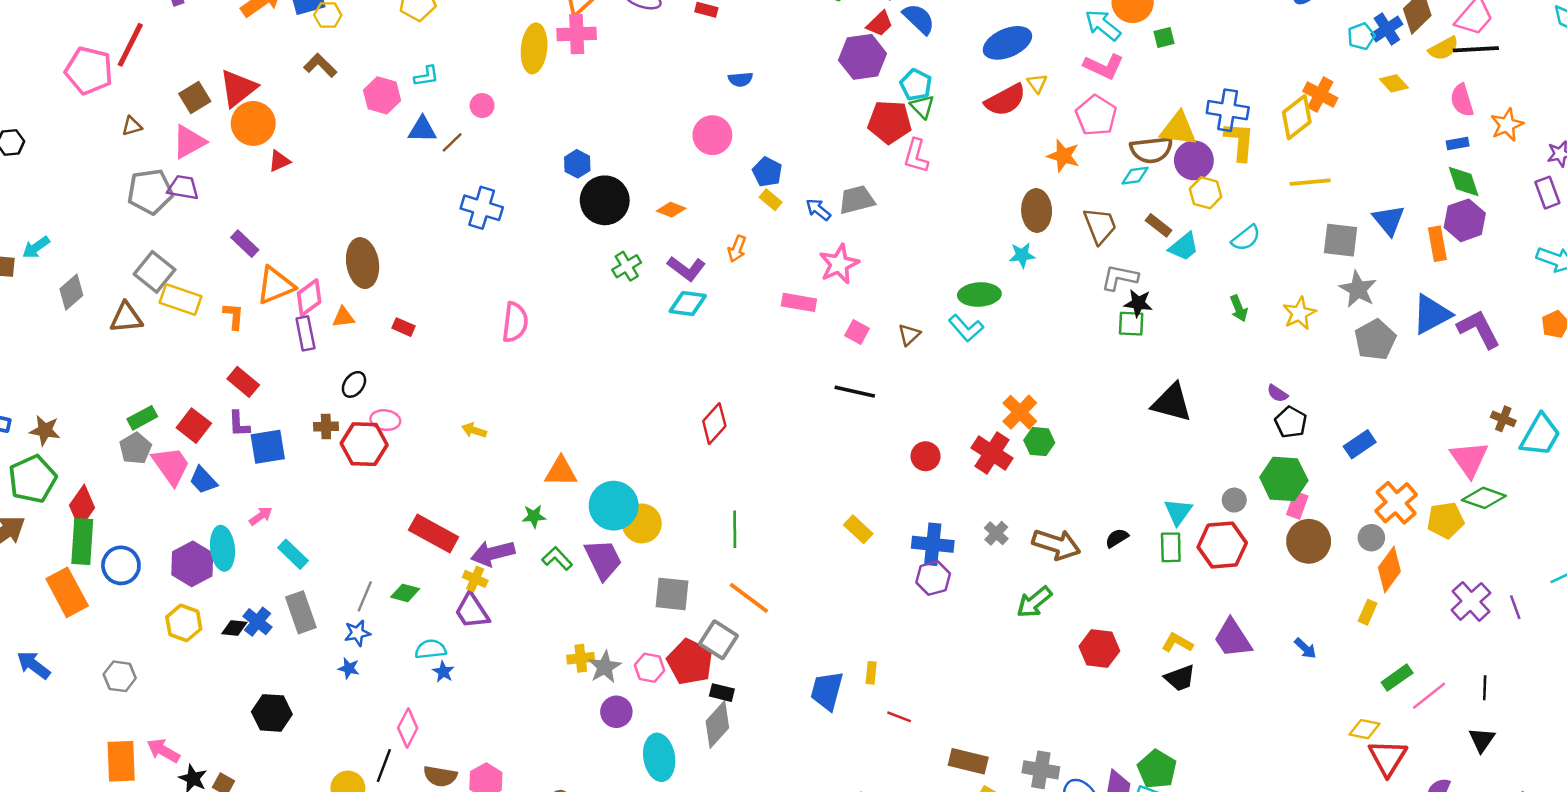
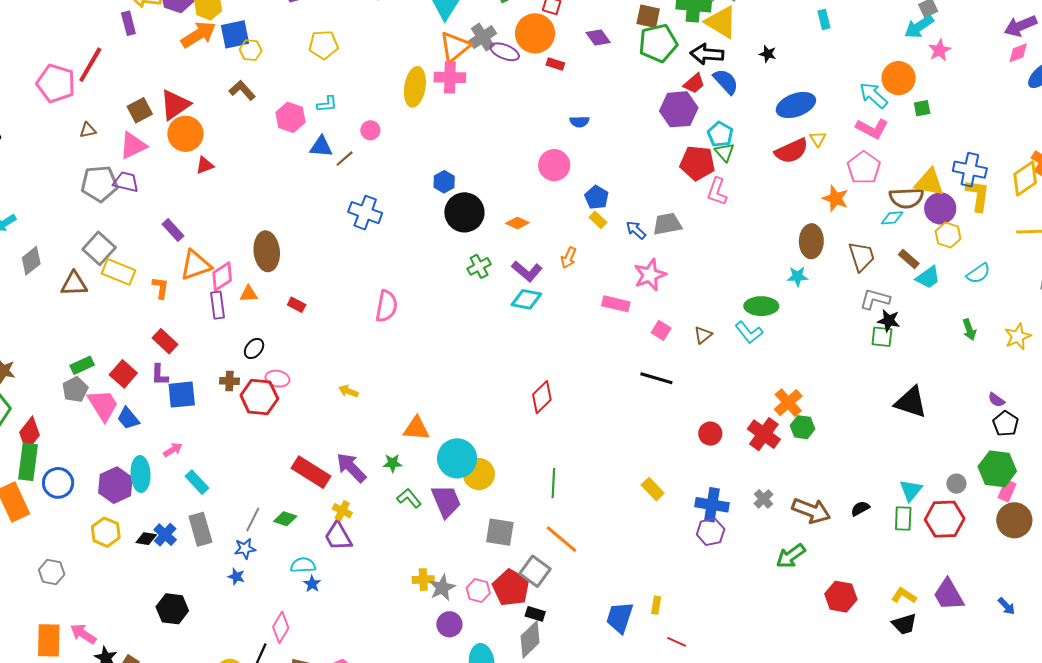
purple arrow: (493, 553) -> (351, 468), moved, turned 56

